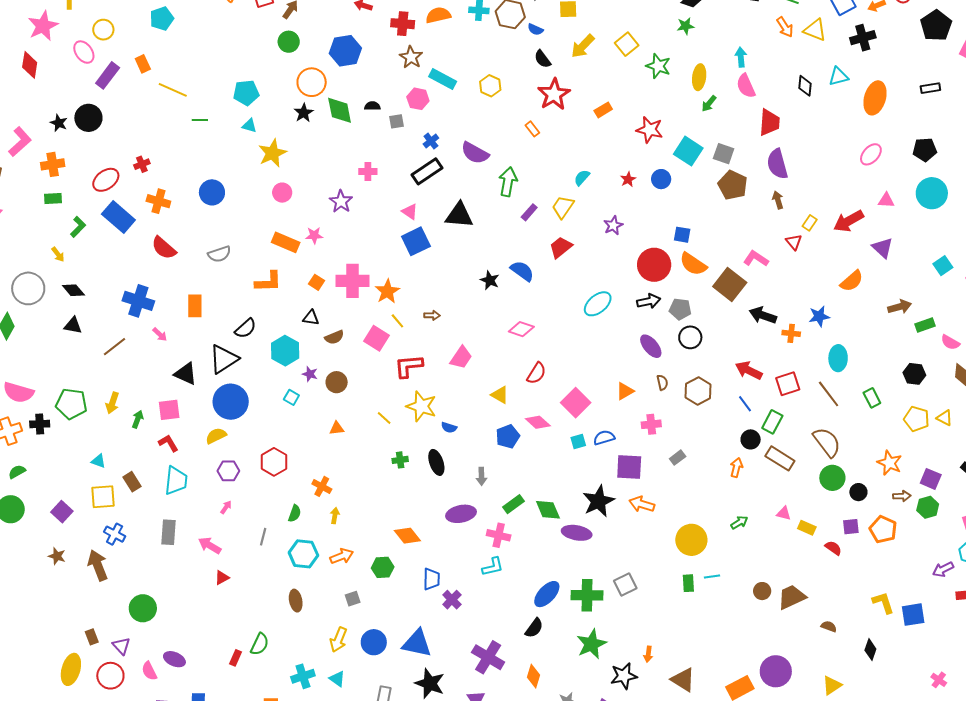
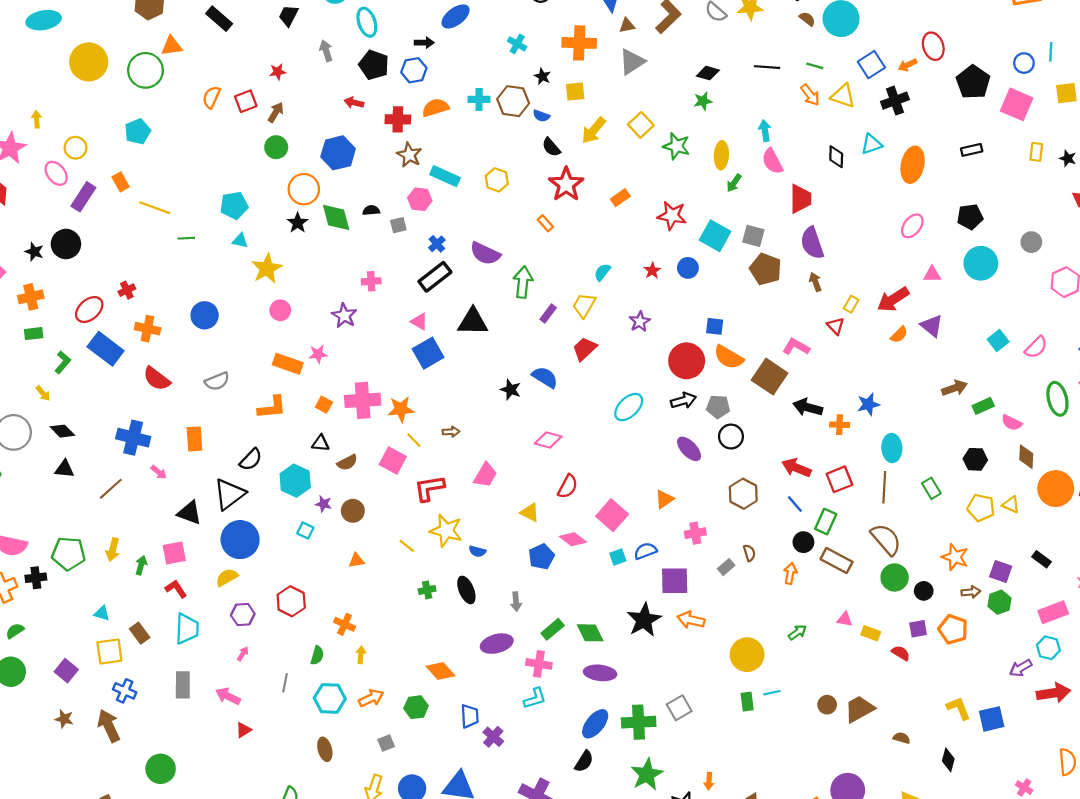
orange semicircle: (852, 281) -> (899, 335), moved, size x0.7
orange star: (387, 291) -> (401, 409), turned 30
brown semicircle: (662, 382) -> (749, 553), moved
brown line: (829, 394) -> (884, 487), turned 44
purple ellipse: (577, 533) -> (600, 673), moved

